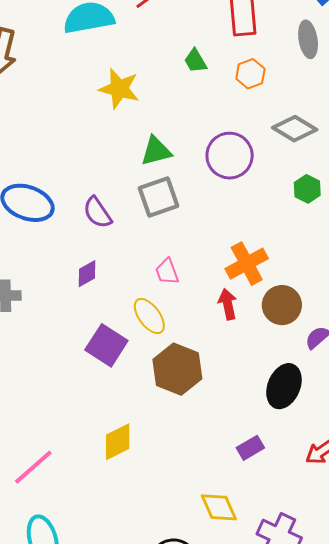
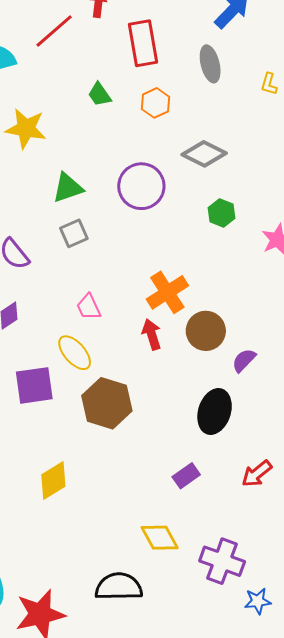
gray square: (158, 197) -> (74, 233), size x0.7
purple square: (106, 345) -> (34, 385), turned -36

